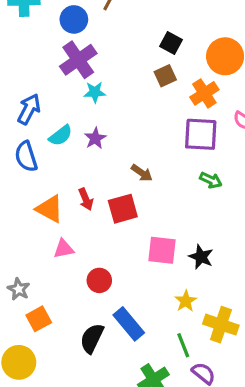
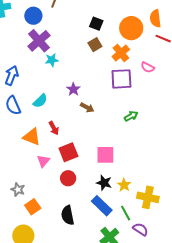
cyan semicircle: (61, 135) -> (40, 101), moved
purple star: (95, 138) -> (73, 89), moved
green arrow: (211, 180) -> (131, 116), moved, turned -48
red square: (123, 209) -> (68, 152), moved
pink triangle: (64, 249) -> (43, 161), turned -32
black star: (201, 257) -> (104, 183), moved
blue rectangle: (129, 324) -> (102, 206), moved
black semicircle: (92, 338) -> (68, 215), turned -30

